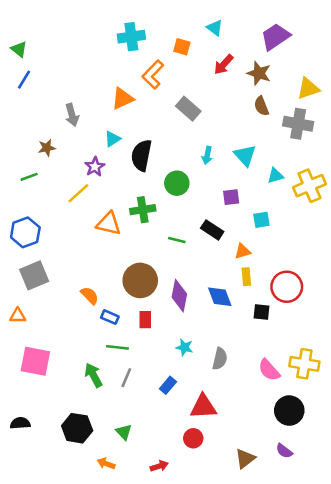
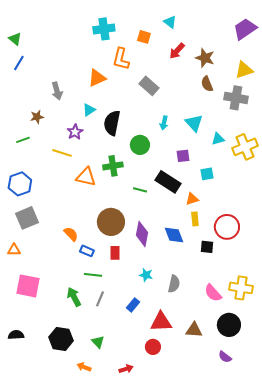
purple trapezoid: (275, 37) -> (245, 29), moved
orange L-shape: (153, 75) -> (121, 59), turned -30
yellow line: (78, 193) -> (62, 153), turned 60
black rectangle: (212, 230) -> (168, 182), size x1.4
brown triangle: (245, 459) -> (194, 330), moved, turned 42

